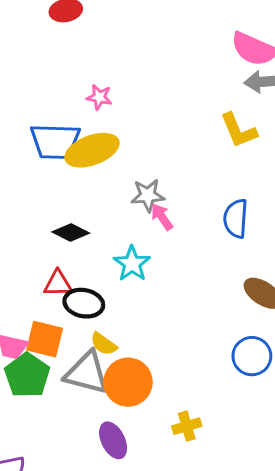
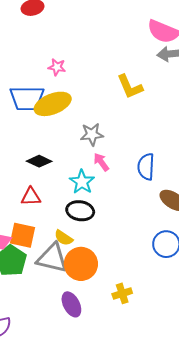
yellow L-shape: (239, 130) -> (130, 87), moved
pink arrow: (162, 217) -> (101, 162), moved
blue semicircle: (236, 219) -> (146, 167), moved
black ellipse: (84, 303) -> (80, 211), moved

